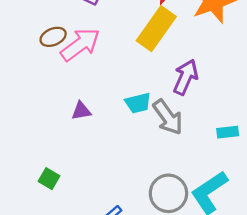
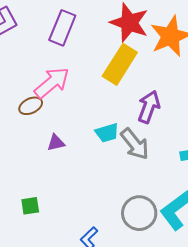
brown ellipse: (53, 37) -> (31, 106), moved
green square: (49, 179) -> (30, 206), turned -36

